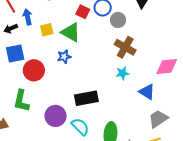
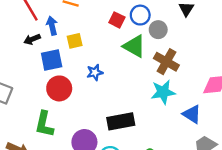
green triangle: (71, 32) -> (134, 46), moved
blue square: (15, 53) -> (52, 60), moved
cyan star: (122, 73) -> (163, 92), size x1.5

